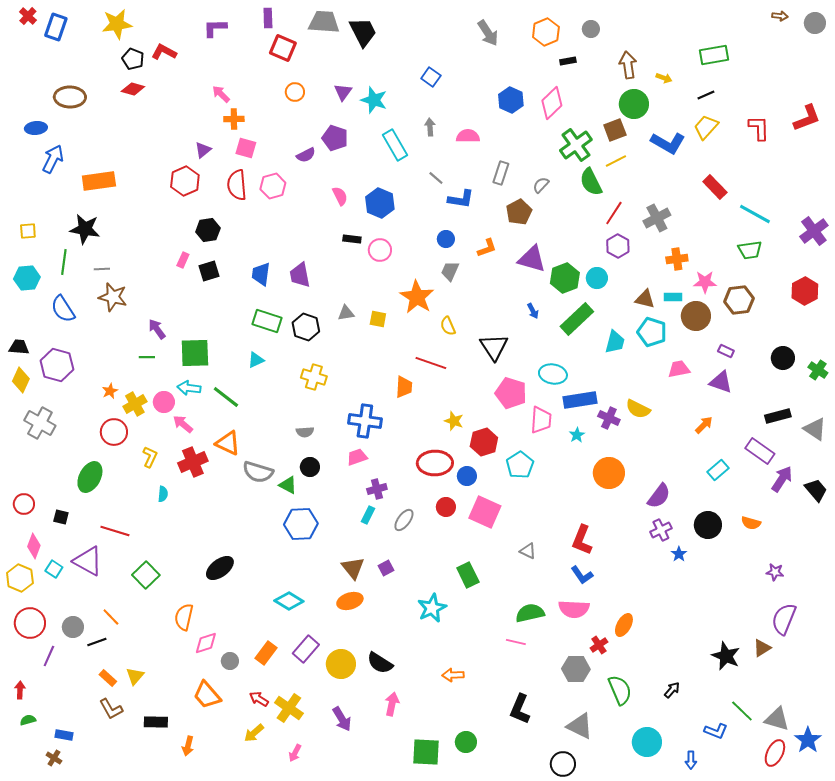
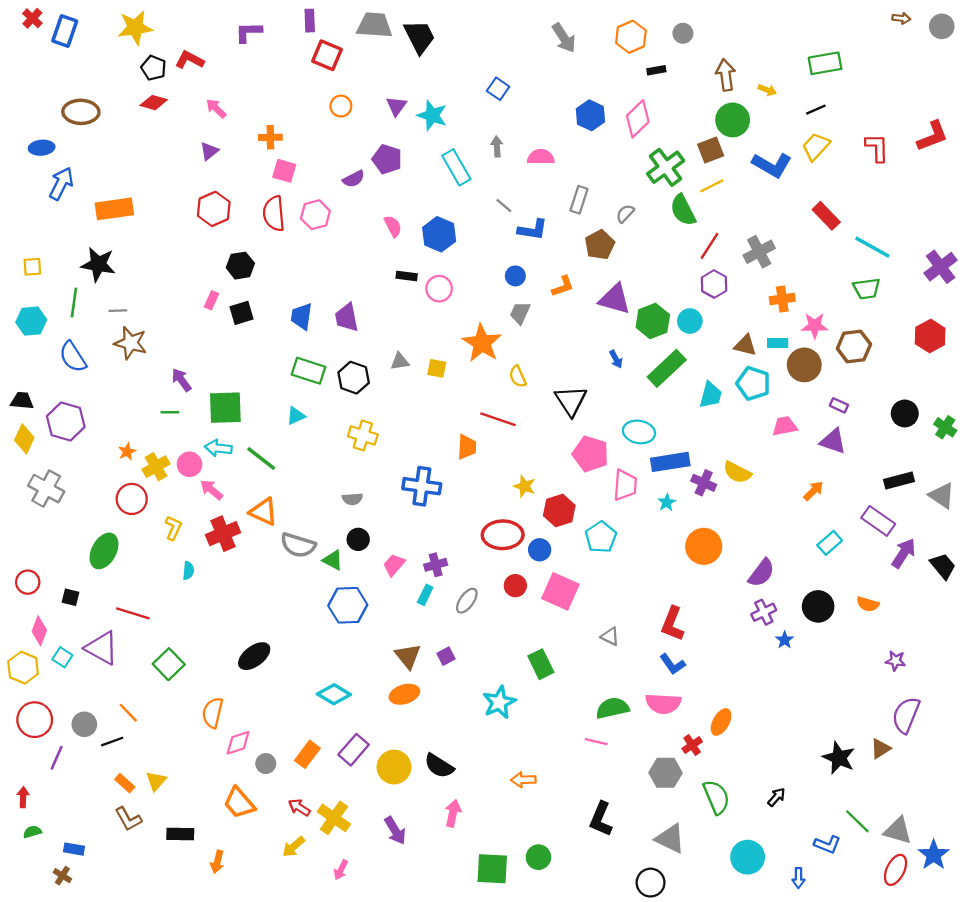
pink arrow: (221, 94) -> (216, 108), moved
purple triangle: (203, 150) -> (209, 151), moved
pink trapezoid: (357, 457) -> (394, 565), moved, turned -30

